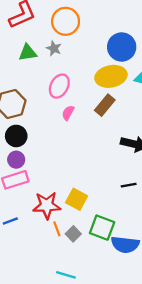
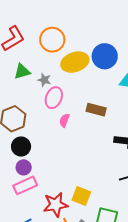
gray star: (54, 48) -> (44, 80), moved
yellow ellipse: (111, 76) -> (75, 62), moved
brown rectangle: (105, 105) -> (96, 110), turned 72

